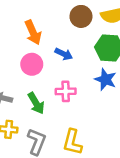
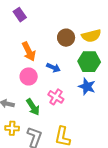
pink cross: (66, 91) -> (56, 97), turned 35

